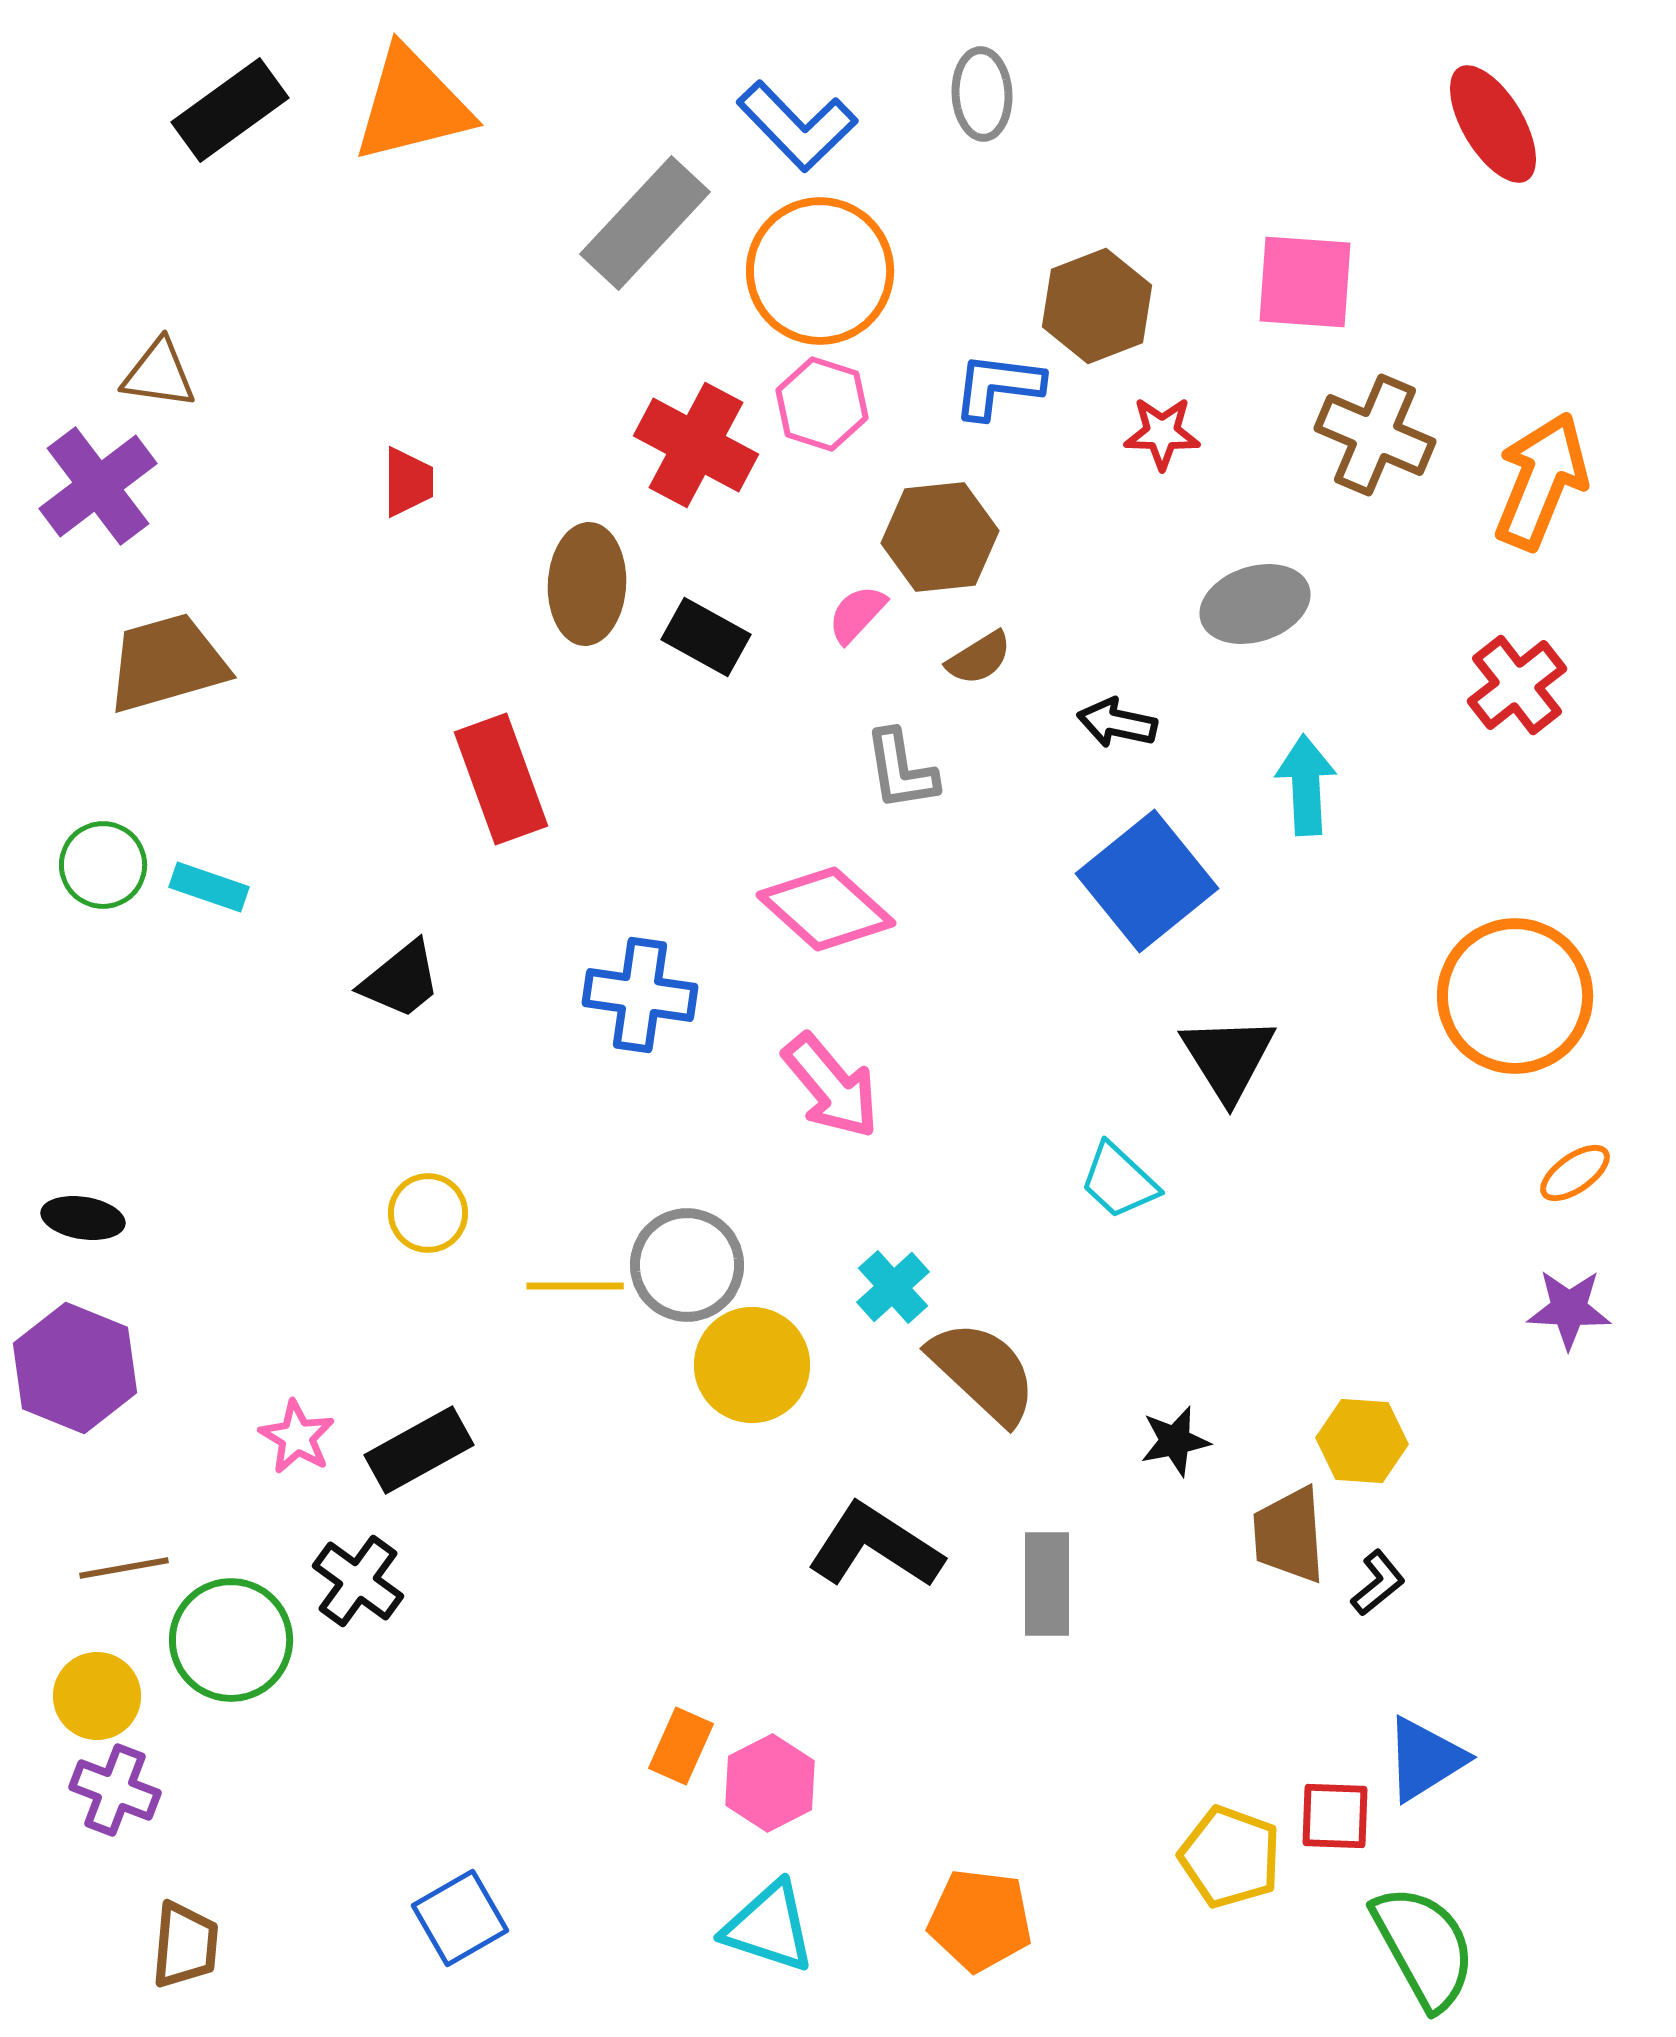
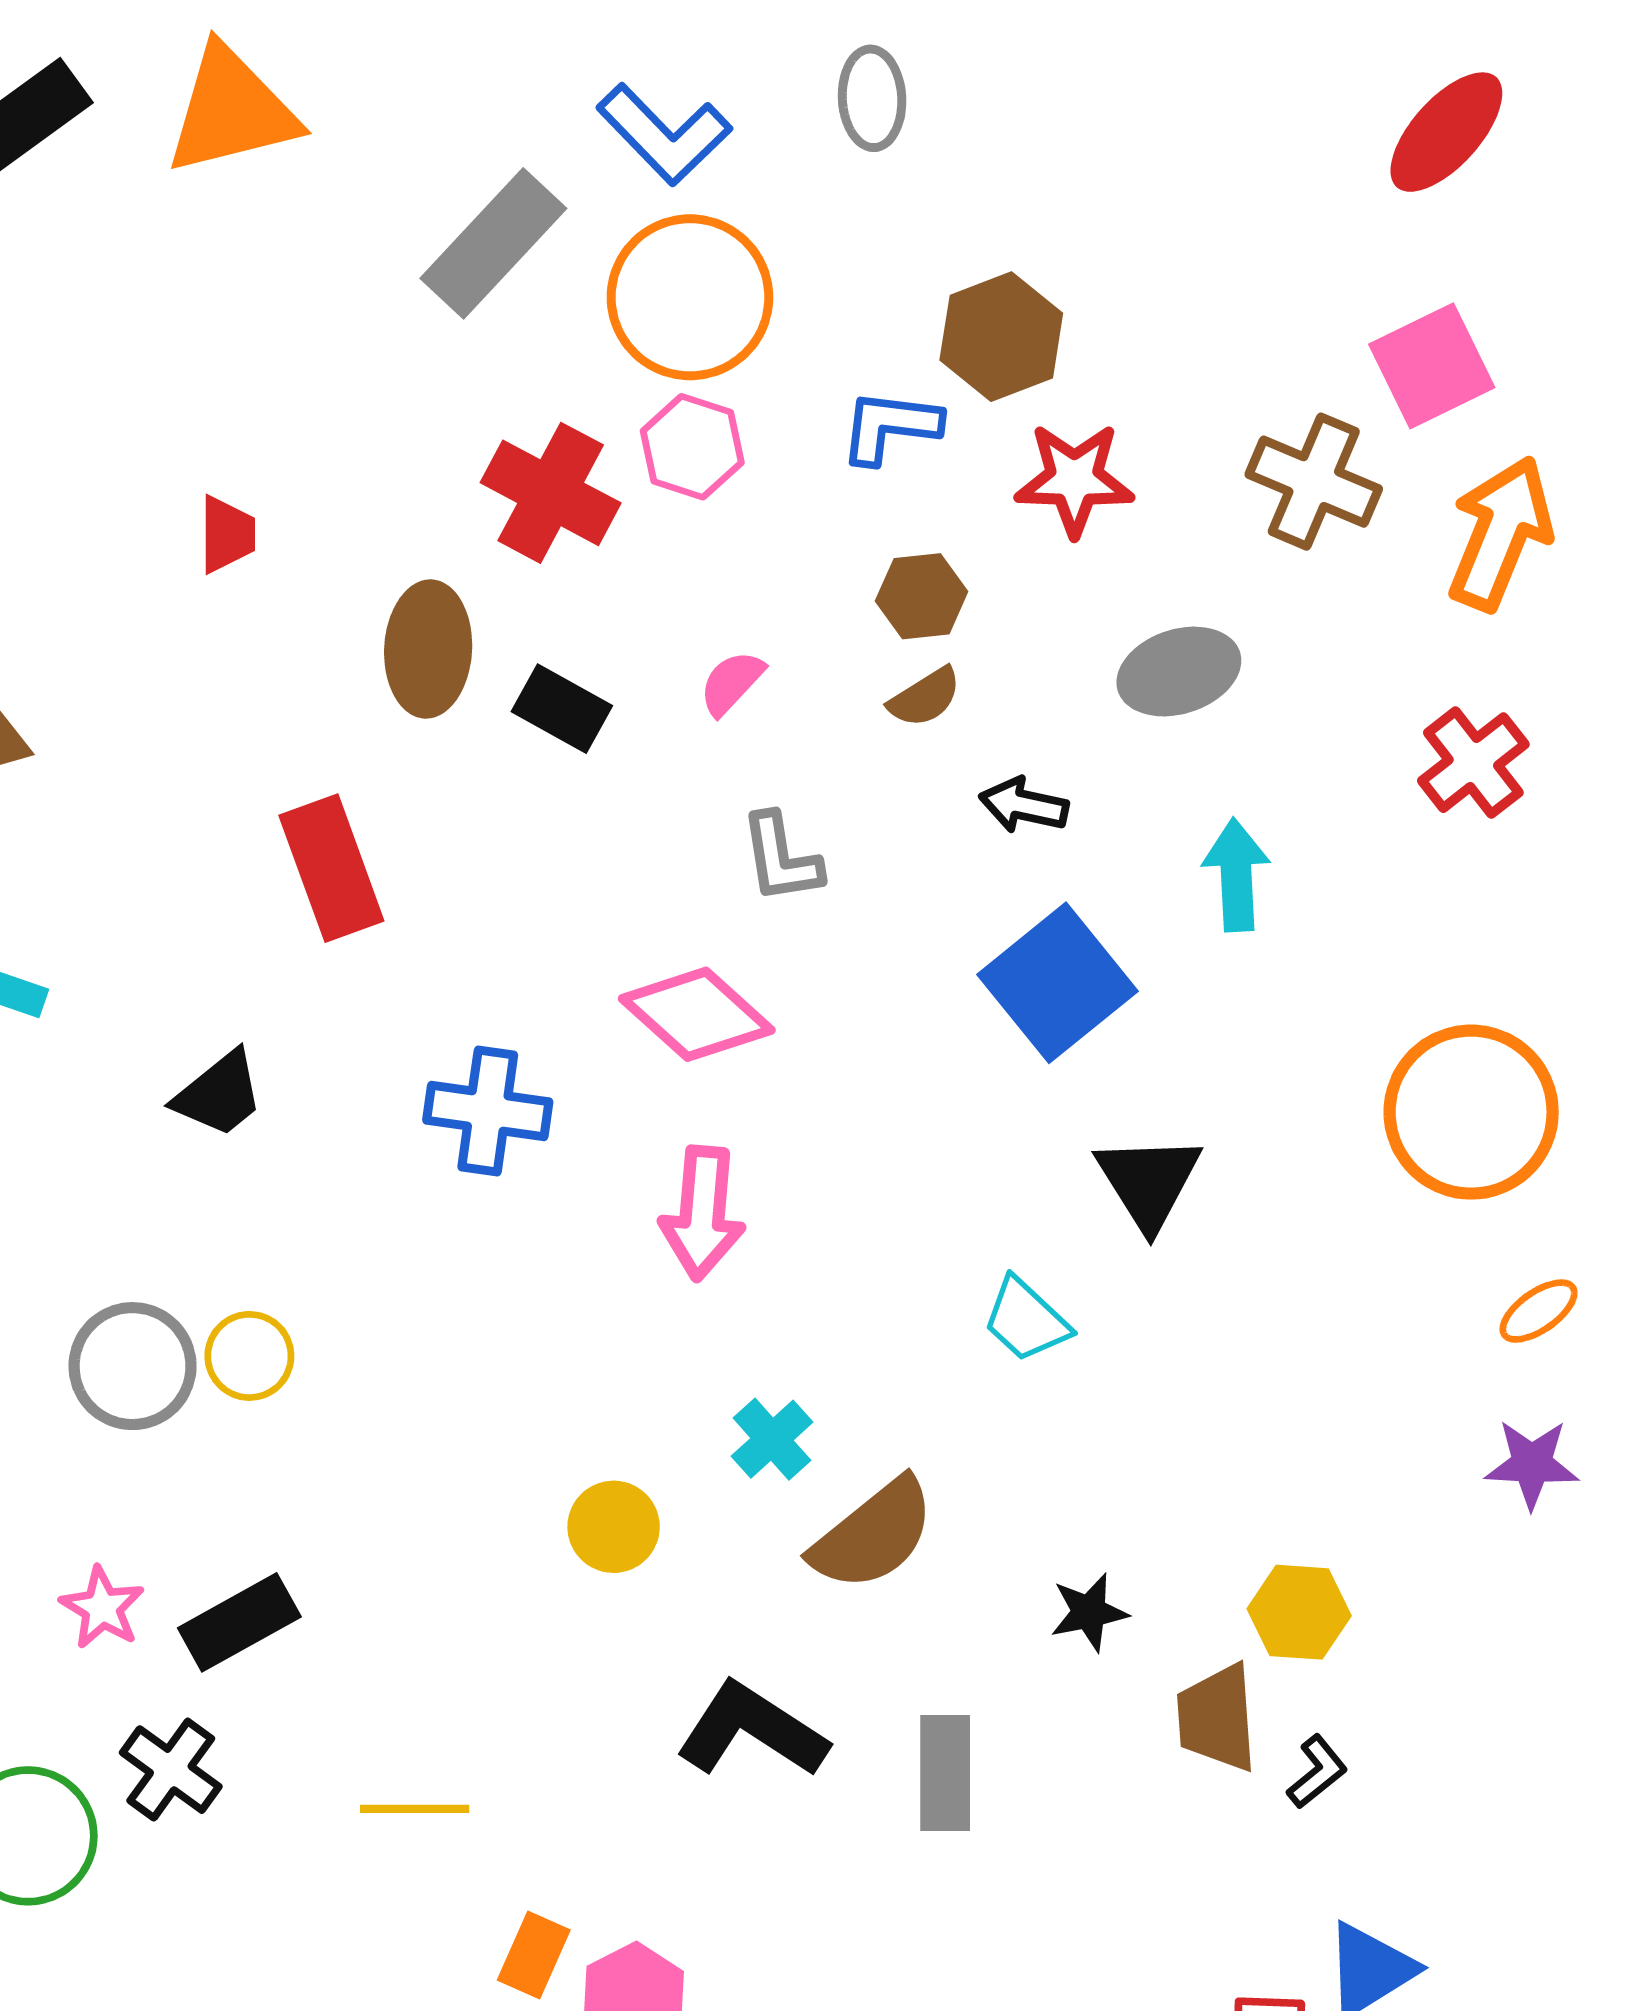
red ellipse: (1493, 124) -> (1446, 132), turned 73
pink square: (1305, 282) -> (1432, 366), moved, turned -30
red star: (1162, 433) -> (1074, 479), size x1.4
brown hexagon: (940, 537) -> (922, 596), moved, size x0.7
brown semicircle: (979, 658) -> (925, 697), moved
pink arrow: (831, 1086) -> (702, 1213), turned 45
gray circle: (687, 1265) -> (133, 1366), moved
yellow line: (575, 1286) -> (415, 1809), moved
yellow circle: (752, 1365) -> (614, 1527), size x0.7
brown semicircle: (983, 1372) -> (873, 1535), turned 98

